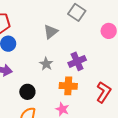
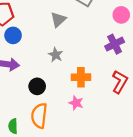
purple cross: (77, 61) -> (115, 44), moved

